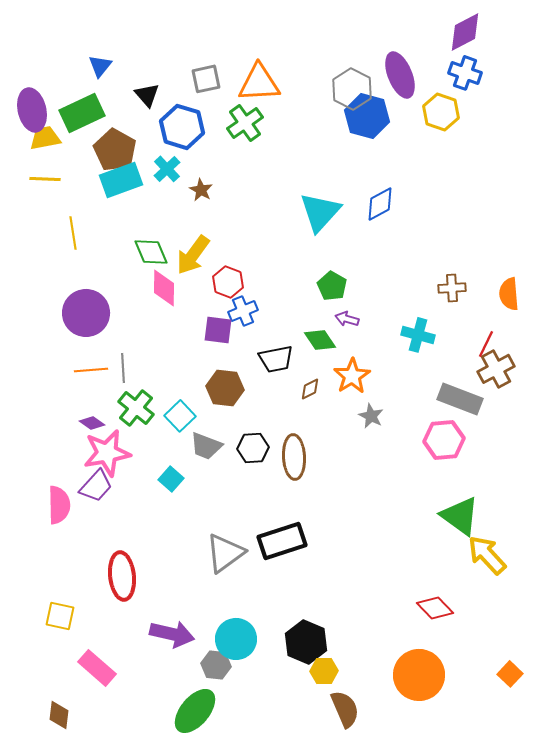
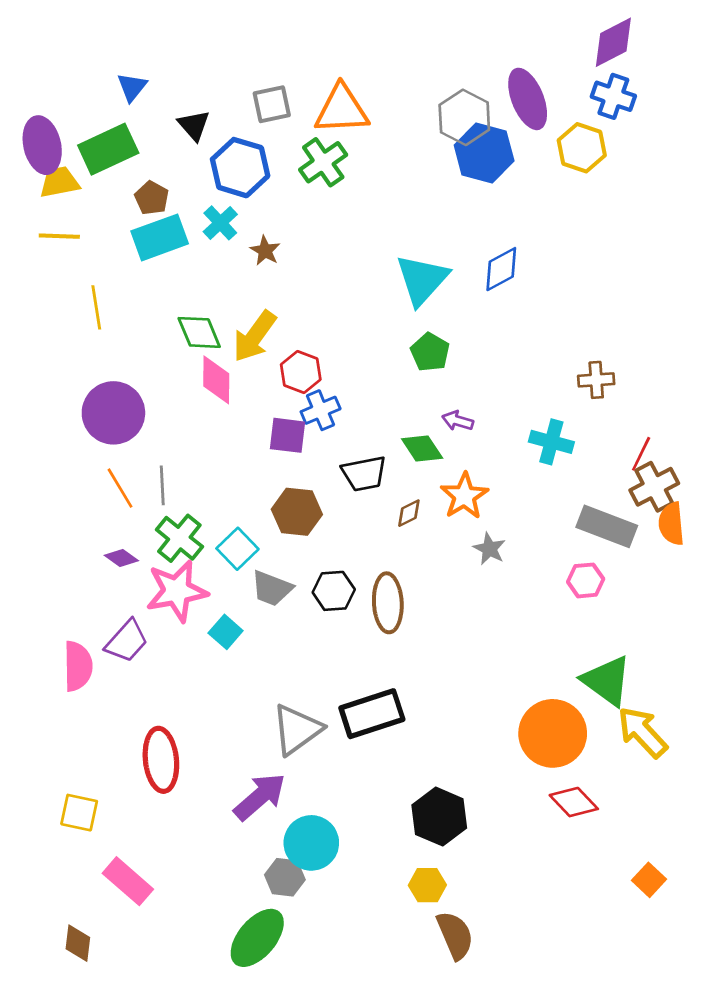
brown pentagon: (115, 150) -> (152, 198), size x0.6
green pentagon: (332, 286) -> (430, 352), moved
orange semicircle: (509, 294) -> (671, 524), moved
orange line: (91, 370) -> (120, 488), turned 64
pink hexagon: (444, 440) -> (586, 580), size x0.7
pink star: (107, 453) -> (177, 591), moved
purple arrow: (172, 634) -> (260, 797), moved, turned -54
black hexagon: (306, 642) -> (439, 817), moved
orange square: (510, 674) -> (649, 880), moved
orange circle: (419, 675) -> (553, 733), moved

